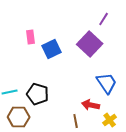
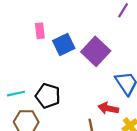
purple square: (90, 44) -> (96, 51), moved

